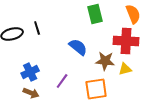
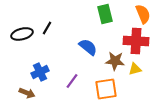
black line: (37, 28) -> (47, 28), turned 48
brown arrow: (31, 93) -> (27, 93), moved

